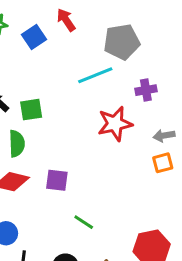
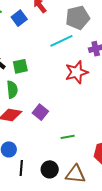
purple square: (57, 180) -> (40, 112), turned 35
green line: (84, 222) -> (68, 137), moved, turned -40

